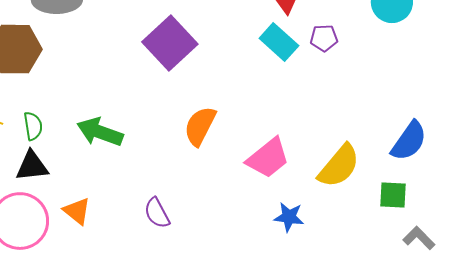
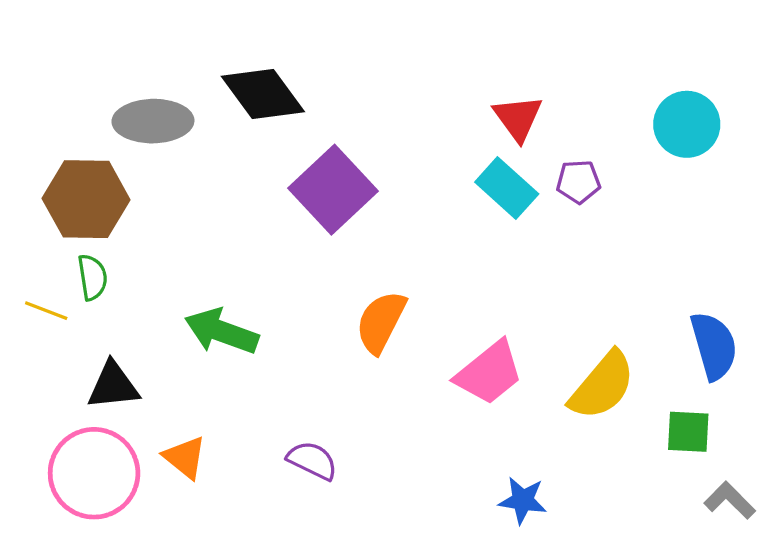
green semicircle: (33, 126) -> (92, 277), moved
blue semicircle: (409, 141) -> (714, 346), turned -51
purple semicircle: (157, 213) -> (312, 460), turned 144
blue star: (289, 217) -> (523, 500), moved

